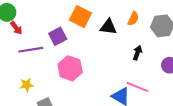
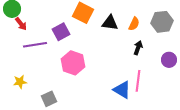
orange semicircle: (133, 19) -> (134, 24), moved
yellow star: (27, 85) -> (20, 82), moved
pink line: (137, 87) -> (138, 81), turned 75

